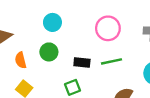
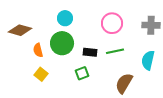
green circle: (49, 52) -> (62, 43), size x1.5

